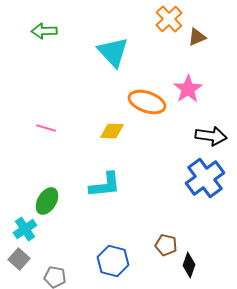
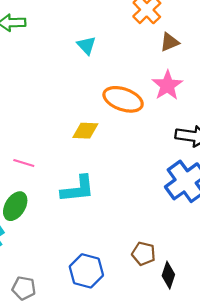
brown triangle: (197, 37) -> (169, 42), moved
cyan triangle: (113, 52) -> (86, 45), size x0.6
pink line: (46, 128) -> (24, 163), moved

